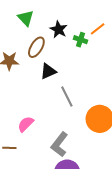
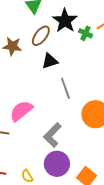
black star: (59, 29) -> (65, 21), size x1.4
pink semicircle: (26, 124) -> (21, 111), size x1.4

